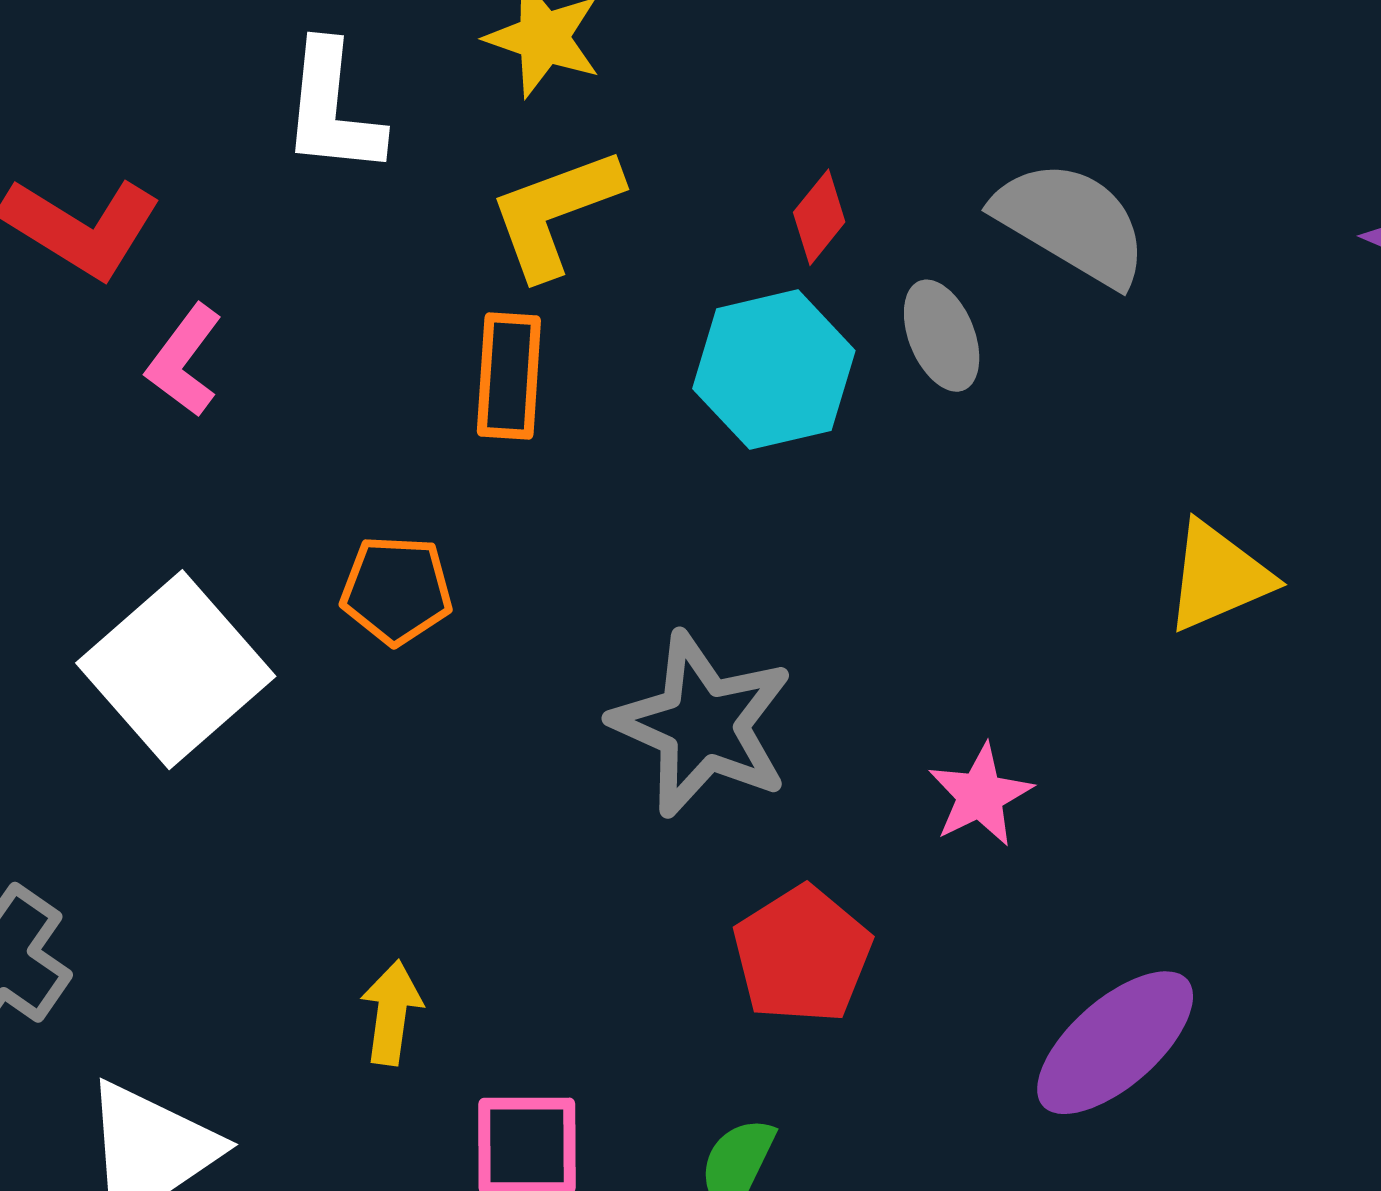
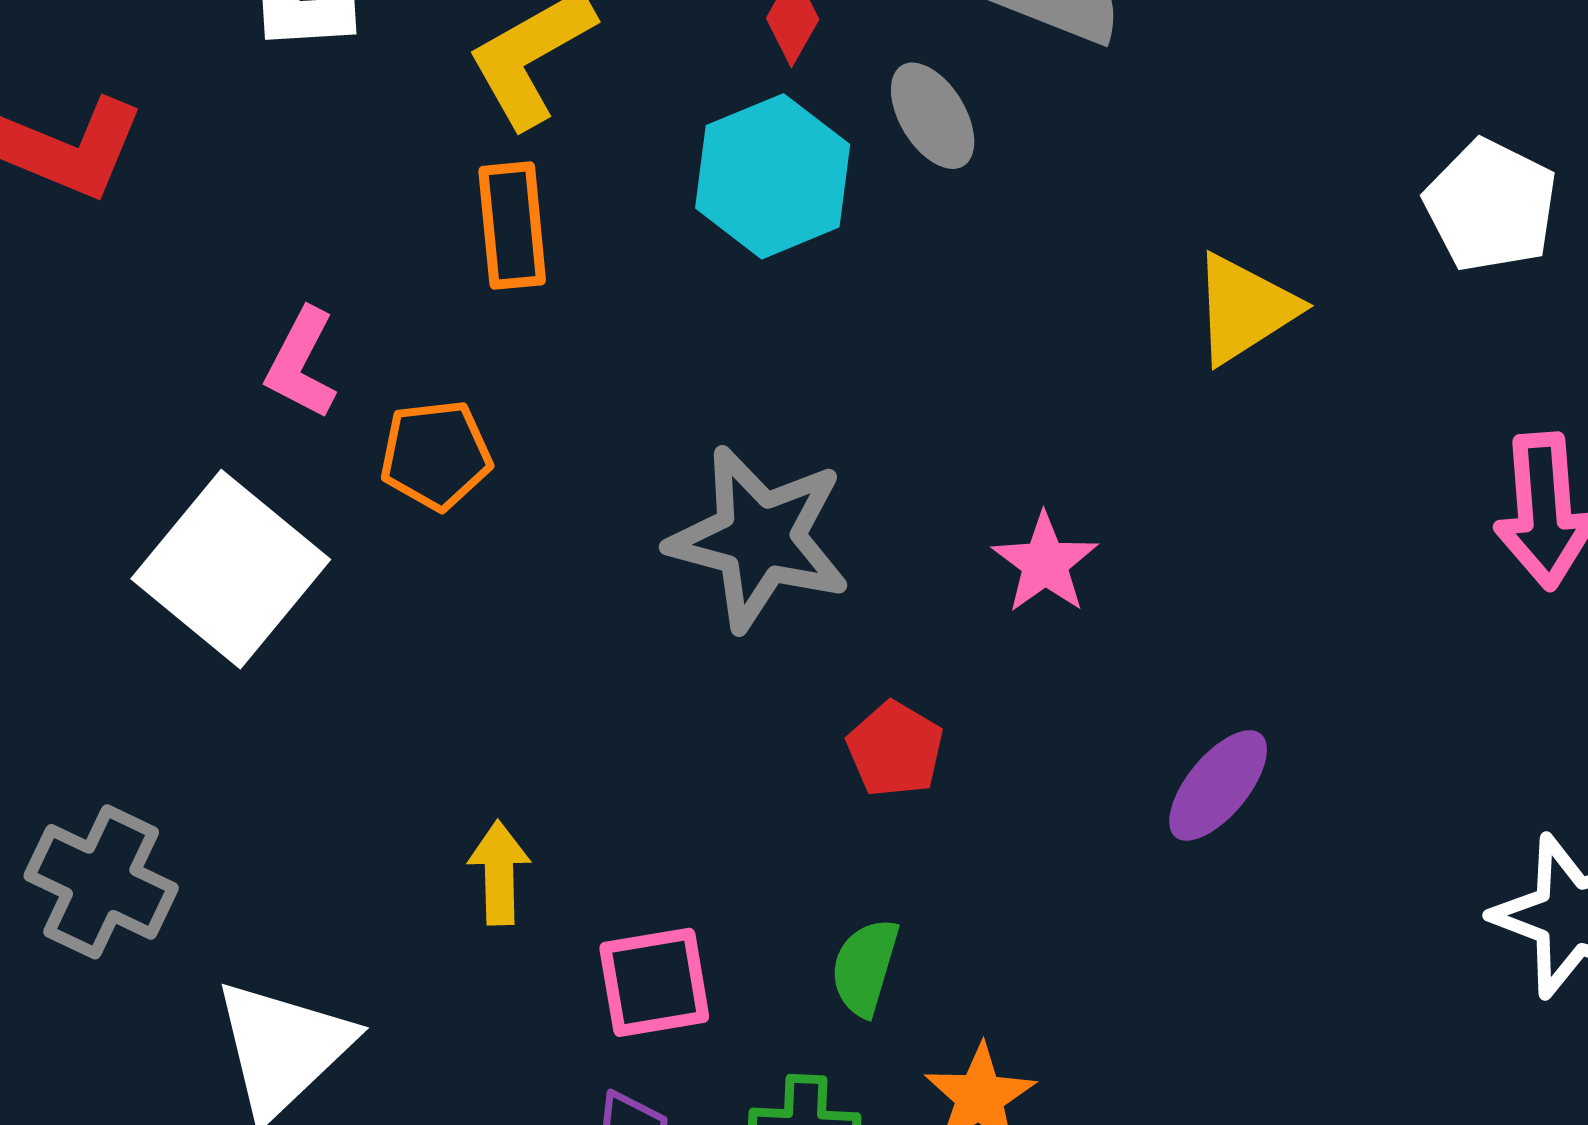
pink L-shape: (184, 360) -> (301, 363), moved
red pentagon: (802, 955) -> (895, 749), size x0.7
purple ellipse: (1115, 1043) -> (1218, 785), size x0.7

